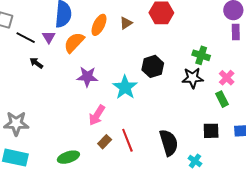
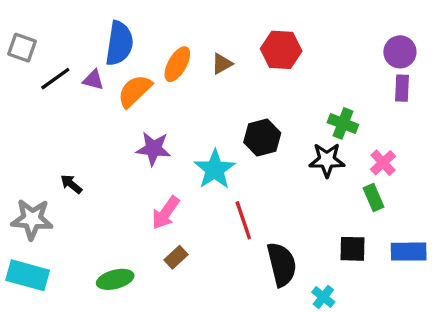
purple triangle: (49, 37) -> (93, 80), turned -48
black line: (26, 38) -> (55, 79), turned -66
black arrow: (36, 63) -> (71, 184), moved
red line: (127, 140) -> (243, 220), moved

